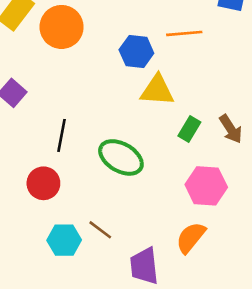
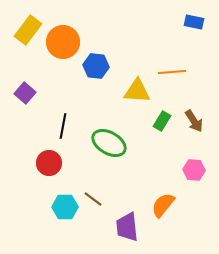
orange line: (184, 33) -> (172, 72), moved
blue hexagon: (136, 52) -> (96, 66), moved
pink hexagon: (206, 186) -> (194, 170), moved, size x0.7

